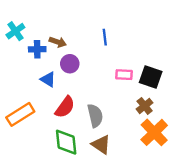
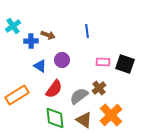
purple circle: (70, 64) -> (62, 60), moved
brown cross: (145, 106) -> (99, 88), moved
gray semicircle: (95, 116) -> (79, 96), turned -114
orange cross: (154, 132) -> (111, 115), moved

